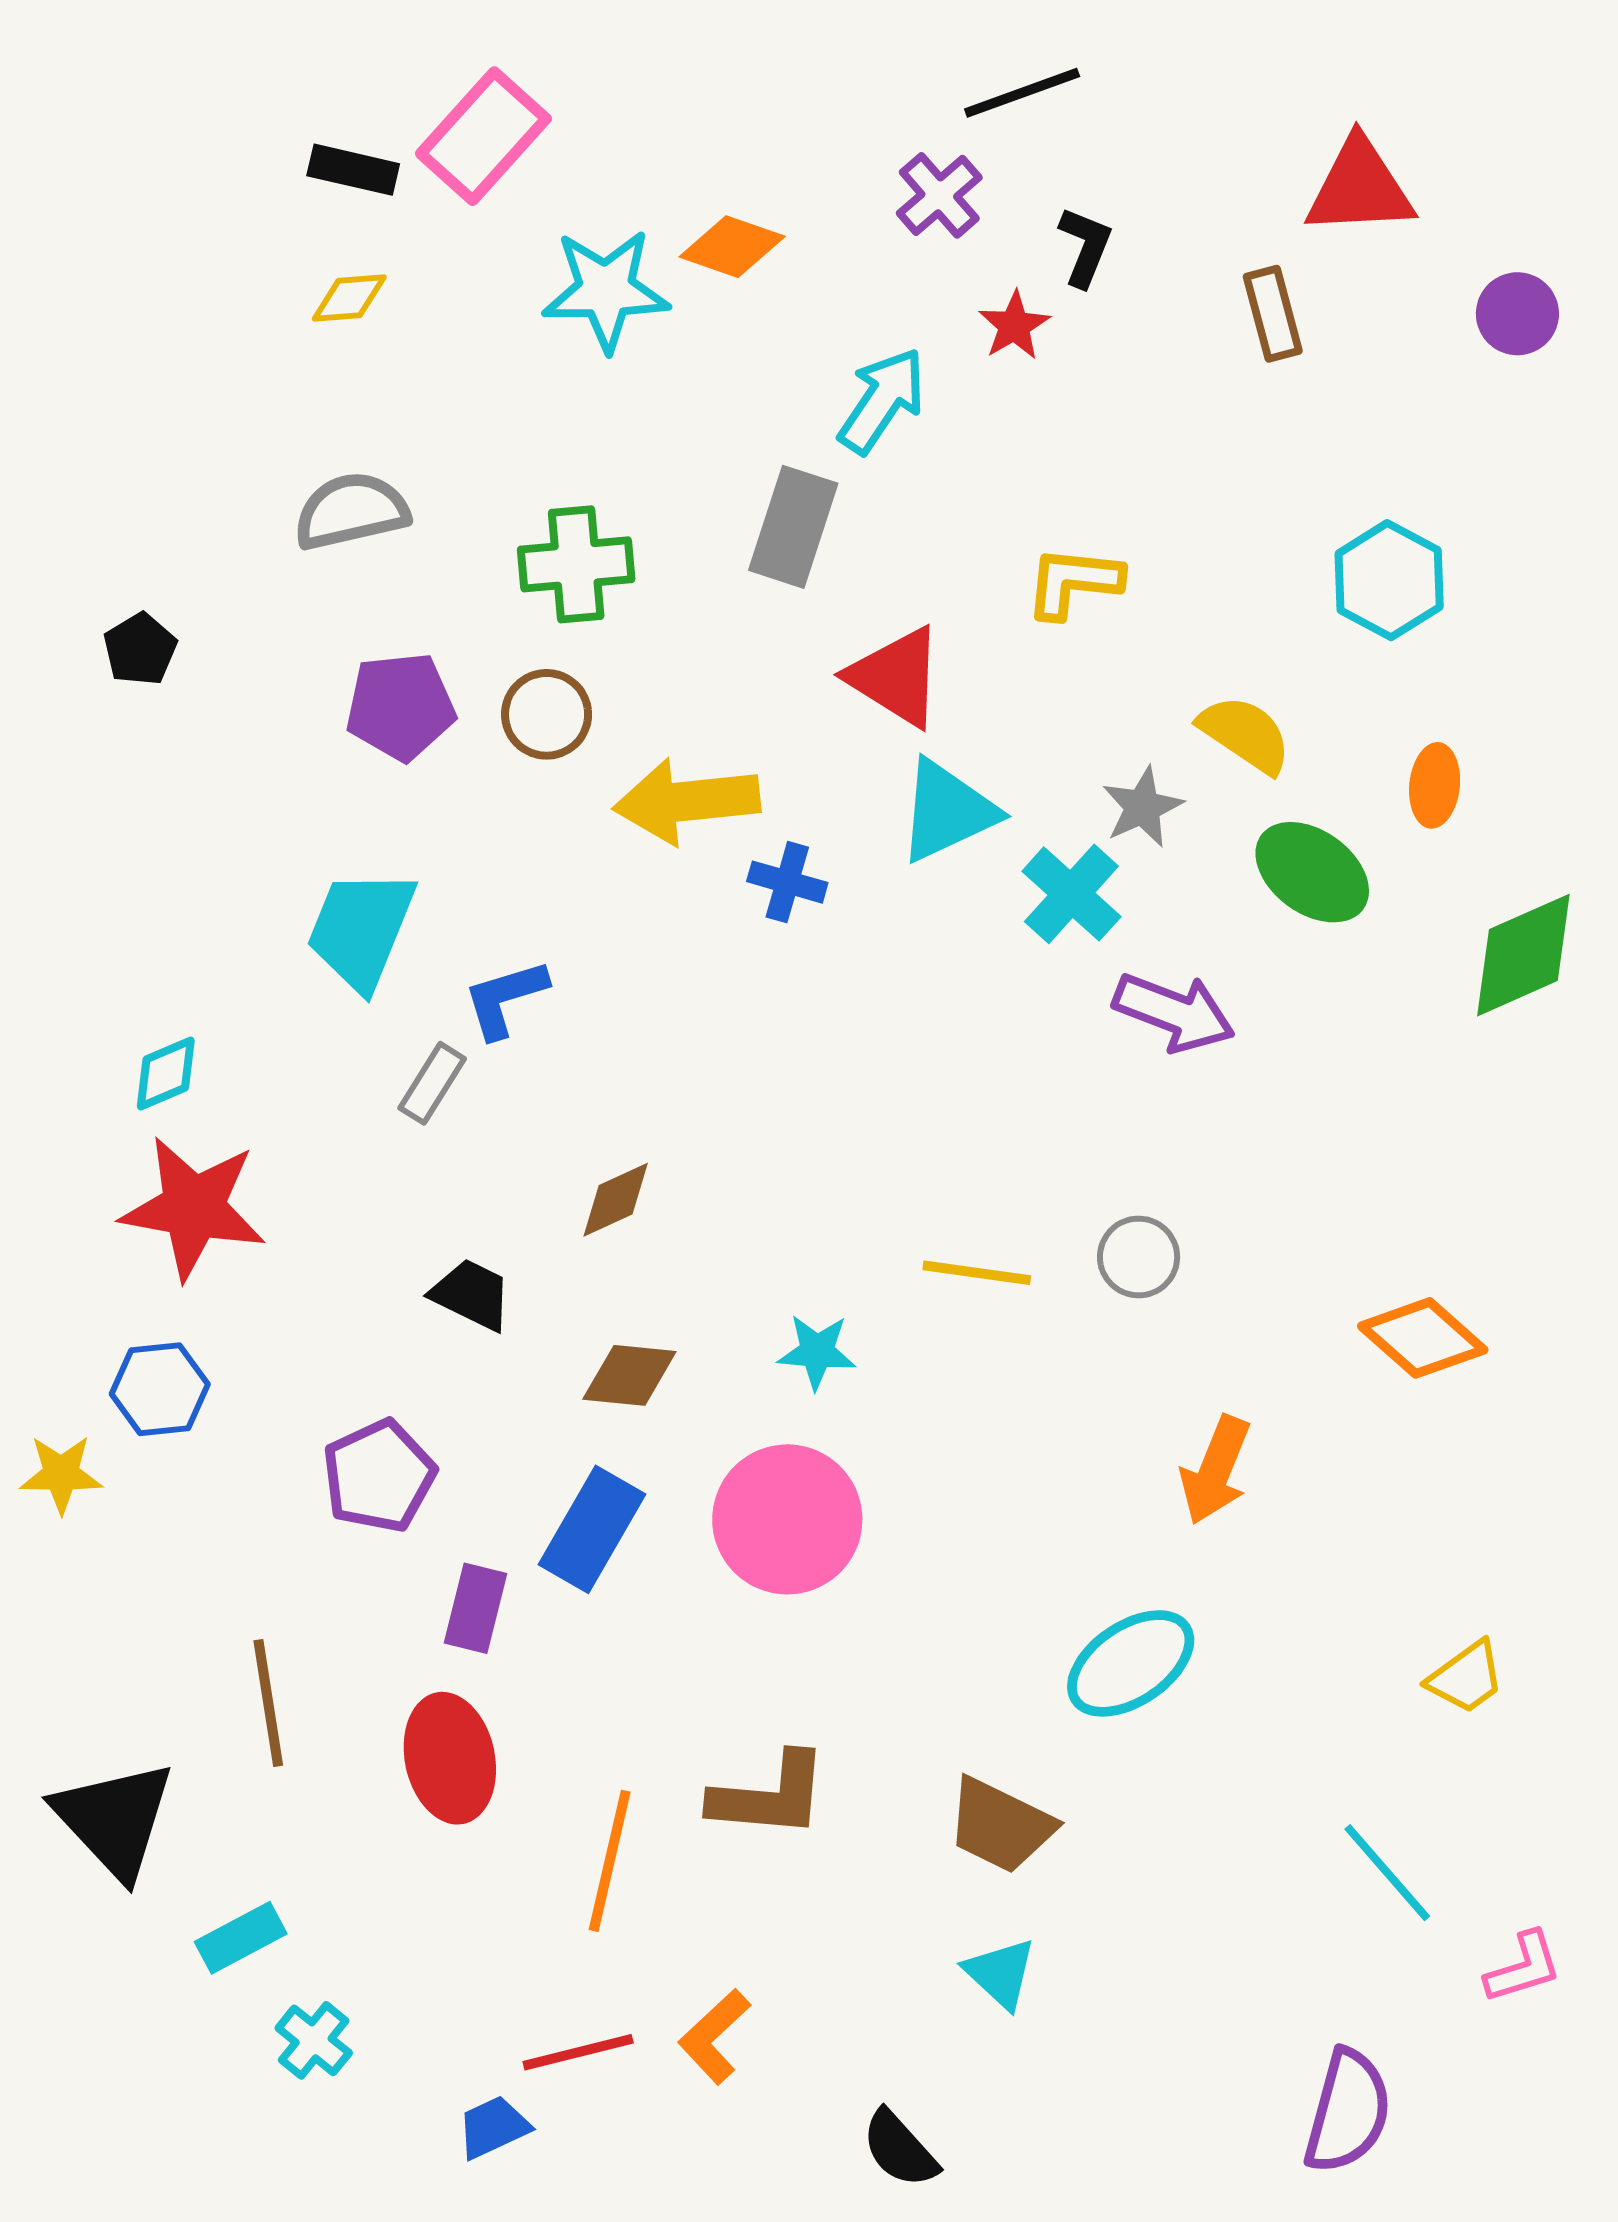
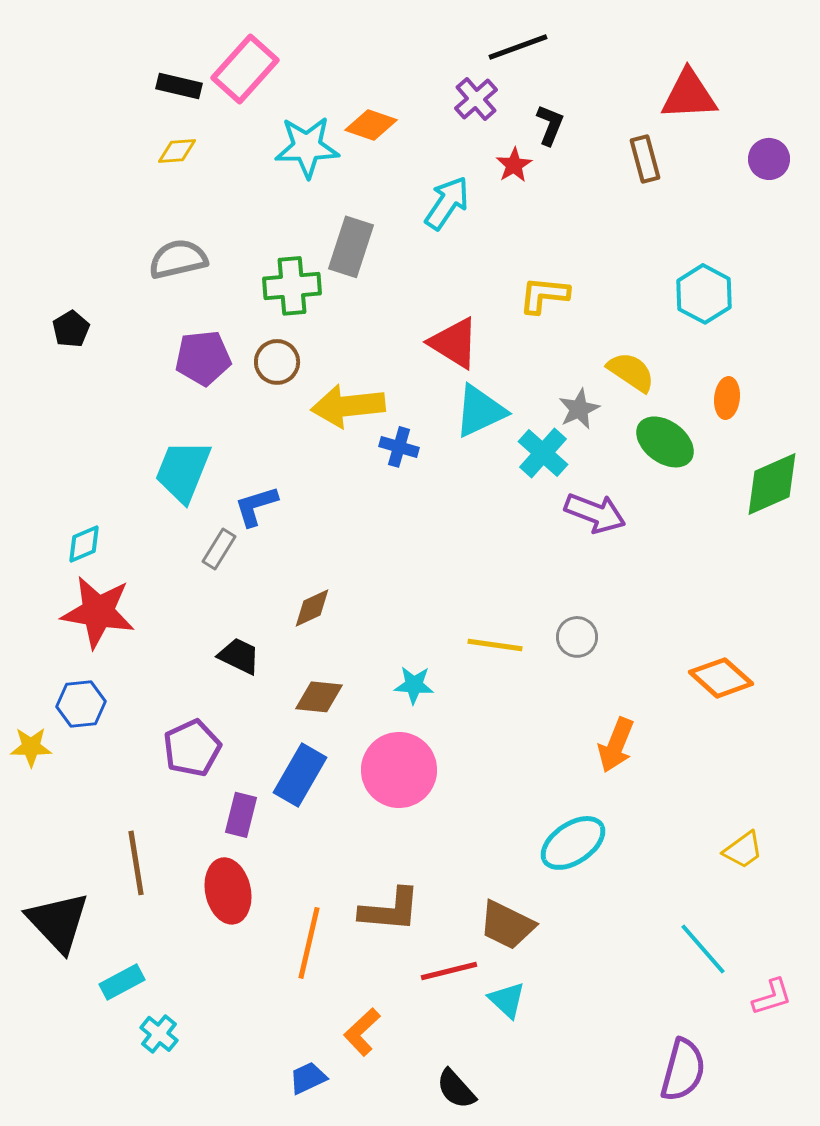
gray rectangle: (793, 527) -> (351, 247), moved
red line: (578, 2052) -> (449, 971), moved
blue trapezoid: (493, 2127) -> (308, 1078), moved

